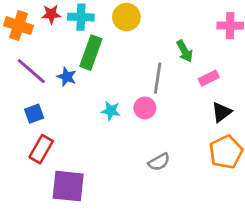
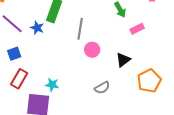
gray line: (158, 78) -> (80, 29), moved
cyan star: (111, 111) -> (52, 85), moved
black triangle: (222, 112) -> (123, 60), moved

